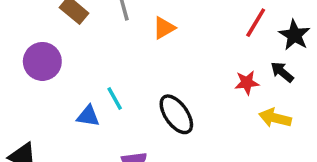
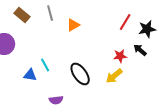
black star: (294, 35) -> (147, 29), turned 30
yellow arrow: (275, 118) -> (114, 76), moved, turned -54

